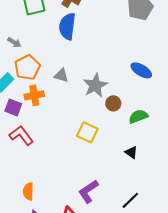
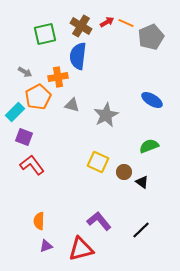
orange cross: (34, 95) -> (58, 77), moved
brown circle: (113, 103) -> (124, 172), moved
purple L-shape: (88, 191) -> (99, 221), turned 85

